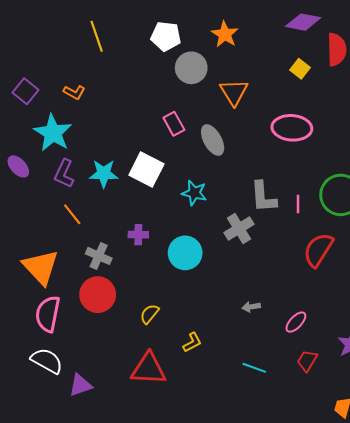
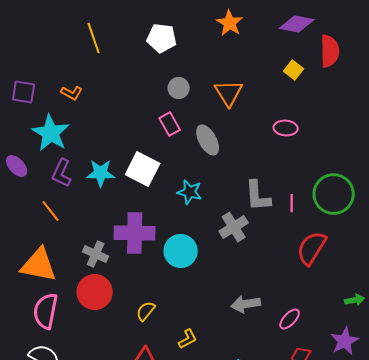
orange star: (225, 34) -> (230, 23), moved
gray circle: (191, 68) -> (179, 88), moved, size x0.7
purple square: (25, 91) -> (24, 92), turned -30
pink ellipse: (292, 128) -> (286, 128), size x0.6
orange line: (72, 214) -> (51, 211), moved
purple cross: (138, 235) -> (135, 233), size x2.0
orange triangle: (41, 267) -> (39, 265), turned -36
gray arrow: (251, 307) -> (246, 304), size x1.6

